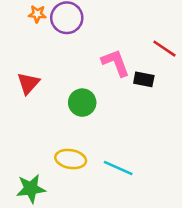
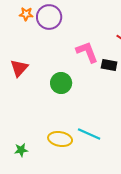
yellow ellipse: (71, 159) -> (60, 139), moved
green star: (31, 189) -> (21, 150), size x0.6

